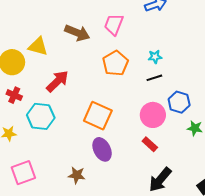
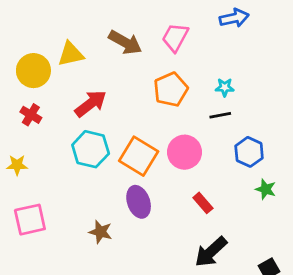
yellow triangle: (38, 46) -> (71, 54), turned -35
pink circle: (153, 115) -> (184, 152), moved
cyan hexagon: (41, 116) -> (91, 149), moved

